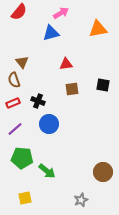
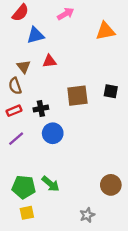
blue triangle: (51, 33) -> (35, 35), moved
red triangle: (66, 64) -> (49, 61), moved
brown square: (72, 89) -> (77, 96), size x1.5
black cross: (38, 101) -> (41, 109), turned -32
green pentagon: (22, 158) -> (24, 187), moved

